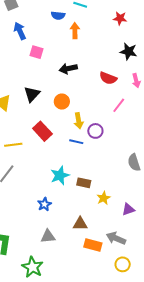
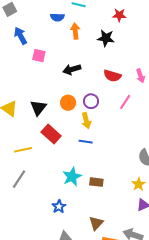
black star: (129, 51) -> (106, 38), moved
black triangle: (32, 94) -> (38, 108), moved
purple circle: (95, 131) -> (91, 101), moved
yellow star: (103, 198) -> (139, 184), moved
brown triangle: (80, 224) -> (96, 223), turned -42

